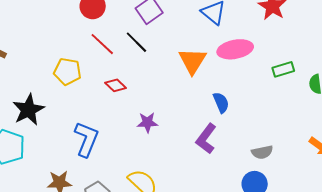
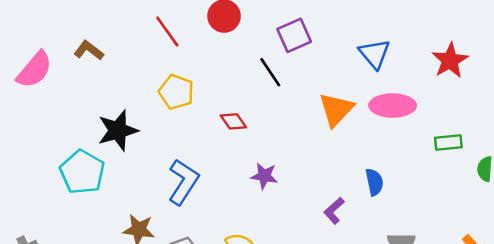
red line: (102, 44) -> (167, 32), moved
blue semicircle: (221, 103) -> (374, 182), moved
purple L-shape: (206, 139) -> (334, 211), size x0.7

